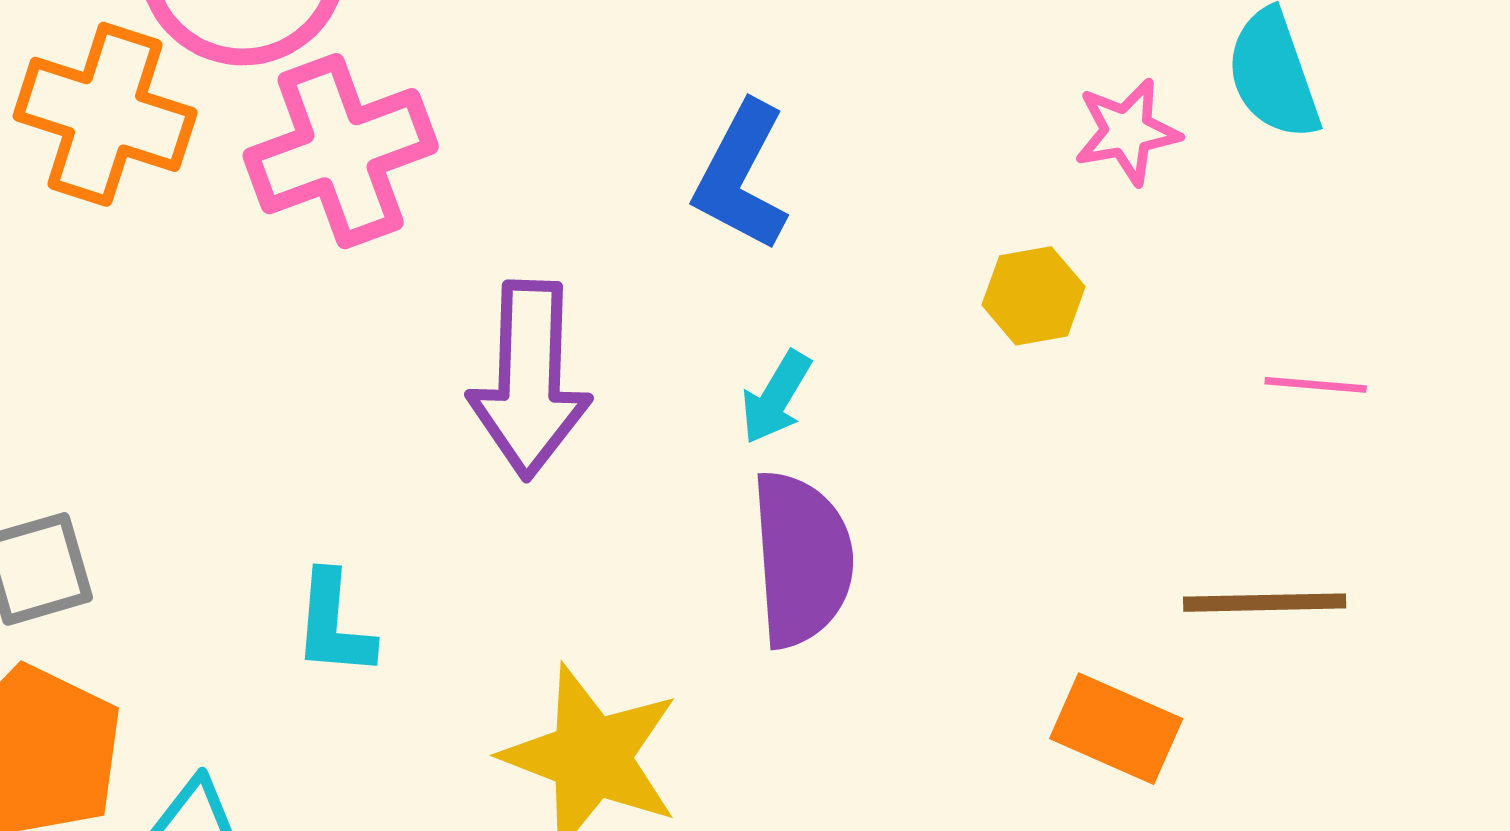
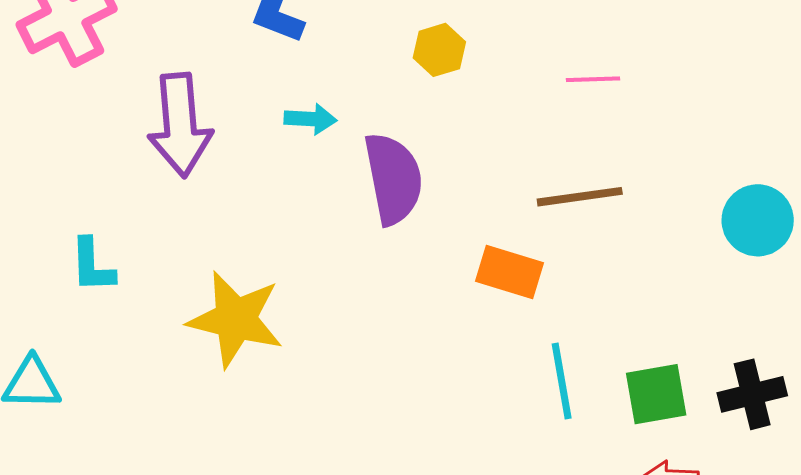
cyan arrow: (776, 397) -> (310, 119), turned -111
purple semicircle: (802, 559) -> (393, 179), moved

